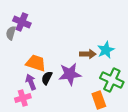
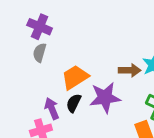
gray semicircle: (11, 33) -> (40, 53), moved
orange trapezoid: (36, 63) -> (75, 77), moved, turned -50

